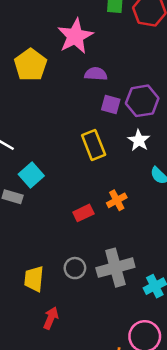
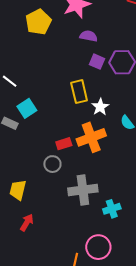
white star: (139, 140) -> (100, 107), moved
orange cross: (117, 200) -> (91, 137), size x1.8
gray circle: (75, 268) -> (52, 164), moved

